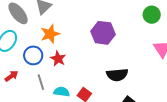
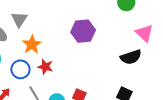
black semicircle: (117, 75) -> (131, 57), moved

